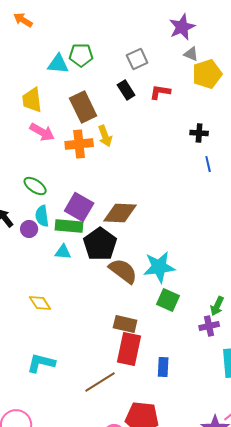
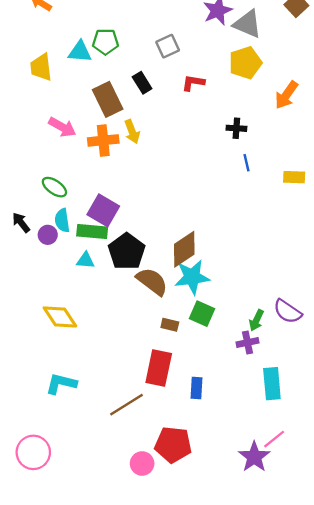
gray triangle: (191, 54) -> (248, 24), moved, size x1.8
black rectangle: (126, 90) -> (142, 83), moved
yellow trapezoid: (32, 100) -> (41, 67), moved
brown diamond: (120, 213) -> (184, 249), moved, turned -36
yellow diamond: (40, 303) -> (60, 317), size x1.4
brown rectangle: (125, 324) -> (170, 325), moved, size x0.7

